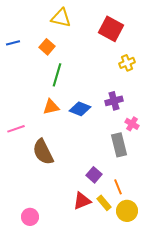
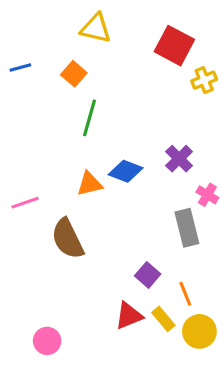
yellow cross: (127, 63) -> (204, 80), moved
purple cross: (114, 101) -> (179, 159), turned -30
orange triangle: (51, 107) -> (90, 184), moved

